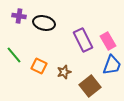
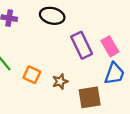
black ellipse: (44, 23) -> (52, 16), moved
brown square: (90, 86) -> (90, 97), turned 30

